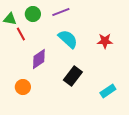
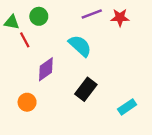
purple line: (61, 12) -> (92, 14), moved
red star: (105, 41) -> (120, 18), moved

